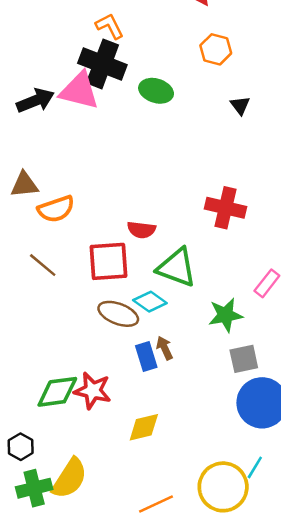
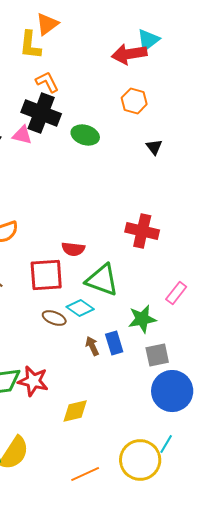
pink triangle: (79, 91) -> (22, 135), size x0.6
brown ellipse: (118, 314) -> (54, 318), size x0.7
blue rectangle: (146, 356) -> (114, 343), moved

